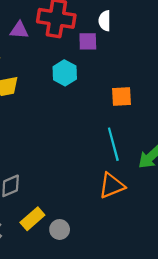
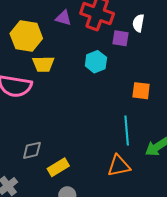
yellow rectangle: (32, 219) -> (58, 167), moved

